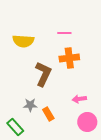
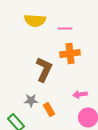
yellow semicircle: (23, 41) -> (35, 20), moved

